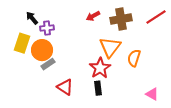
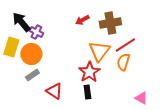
red line: (156, 17) -> (125, 45), moved
black arrow: (32, 18) -> (21, 22), size x1.5
purple cross: (47, 28) -> (36, 32), turned 32
gray rectangle: (48, 64) -> (32, 75), moved

